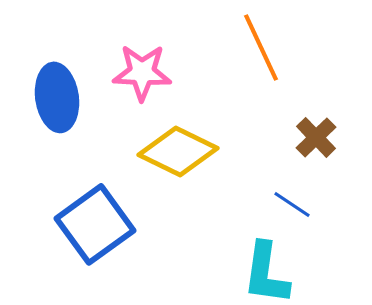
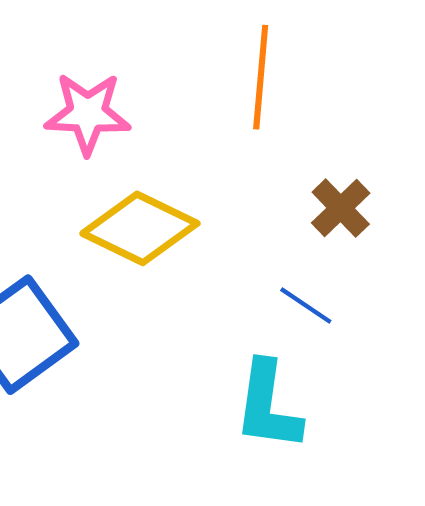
orange line: (261, 47) -> (261, 77), turned 30

